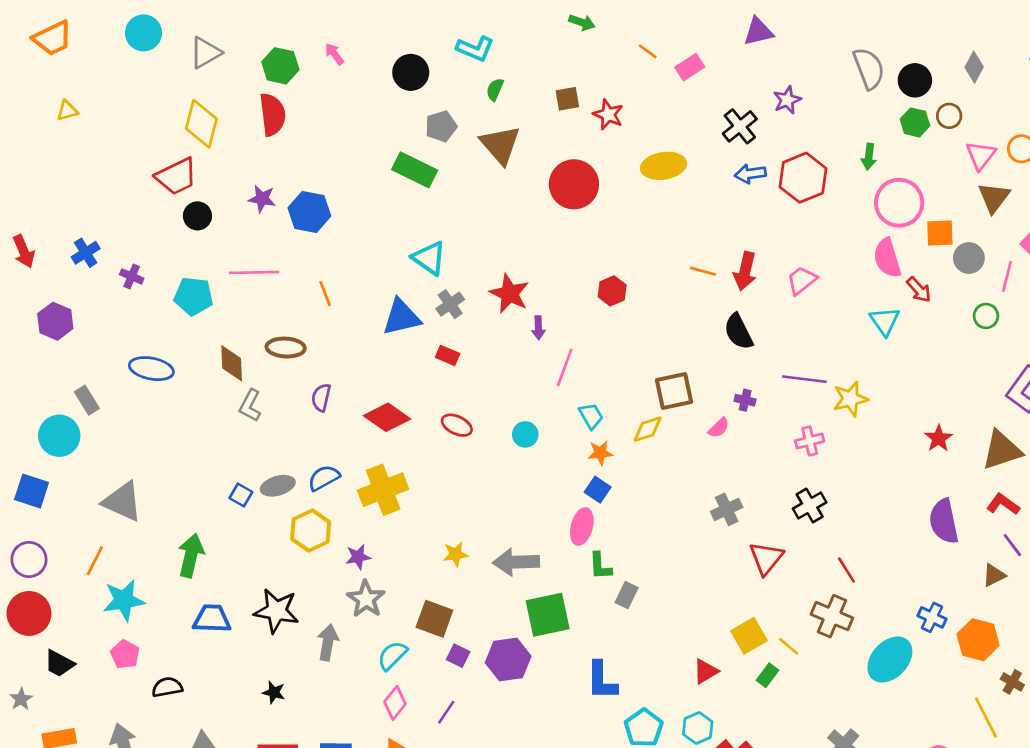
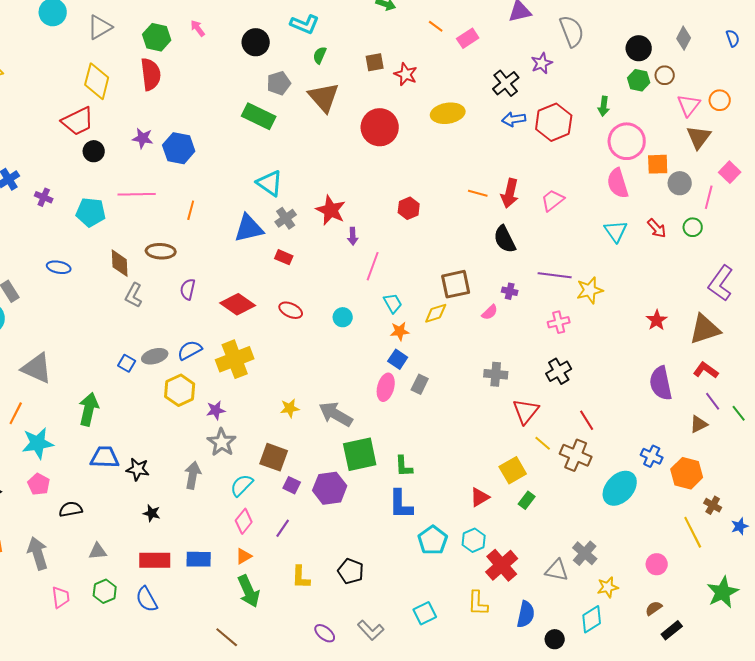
gray semicircle: (869, 68) -> (572, 31), moved
red arrow: (919, 290) -> (657, 228), moved
orange line: (325, 294) -> (191, 210), turned 36
blue ellipse: (151, 369) -> (59, 267), size x0.7
gray cross: (727, 509) -> (496, 374), turned 30
gray arrow: (516, 562) -> (336, 414), turned 32
green L-shape: (600, 566) -> (404, 466), moved
gray rectangle: (627, 595) -> (420, 384), moved
black star: (276, 611) -> (138, 469), moved, size x0.7
yellow line: (789, 646) -> (543, 443), moved

